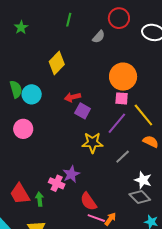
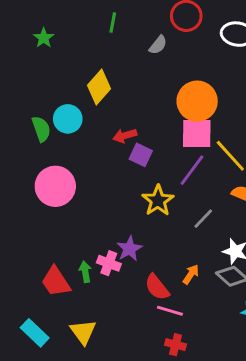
cyan circle: (32, 94) -> (68, 119), moved
pink square: (122, 98) -> (197, 133), size x1.6
pink circle: (23, 129) -> (55, 186), size x1.4
yellow star: (92, 143) -> (158, 201), turned -30
green arrow: (39, 199) -> (85, 272), moved
orange arrow: (110, 219) -> (191, 274), moved

